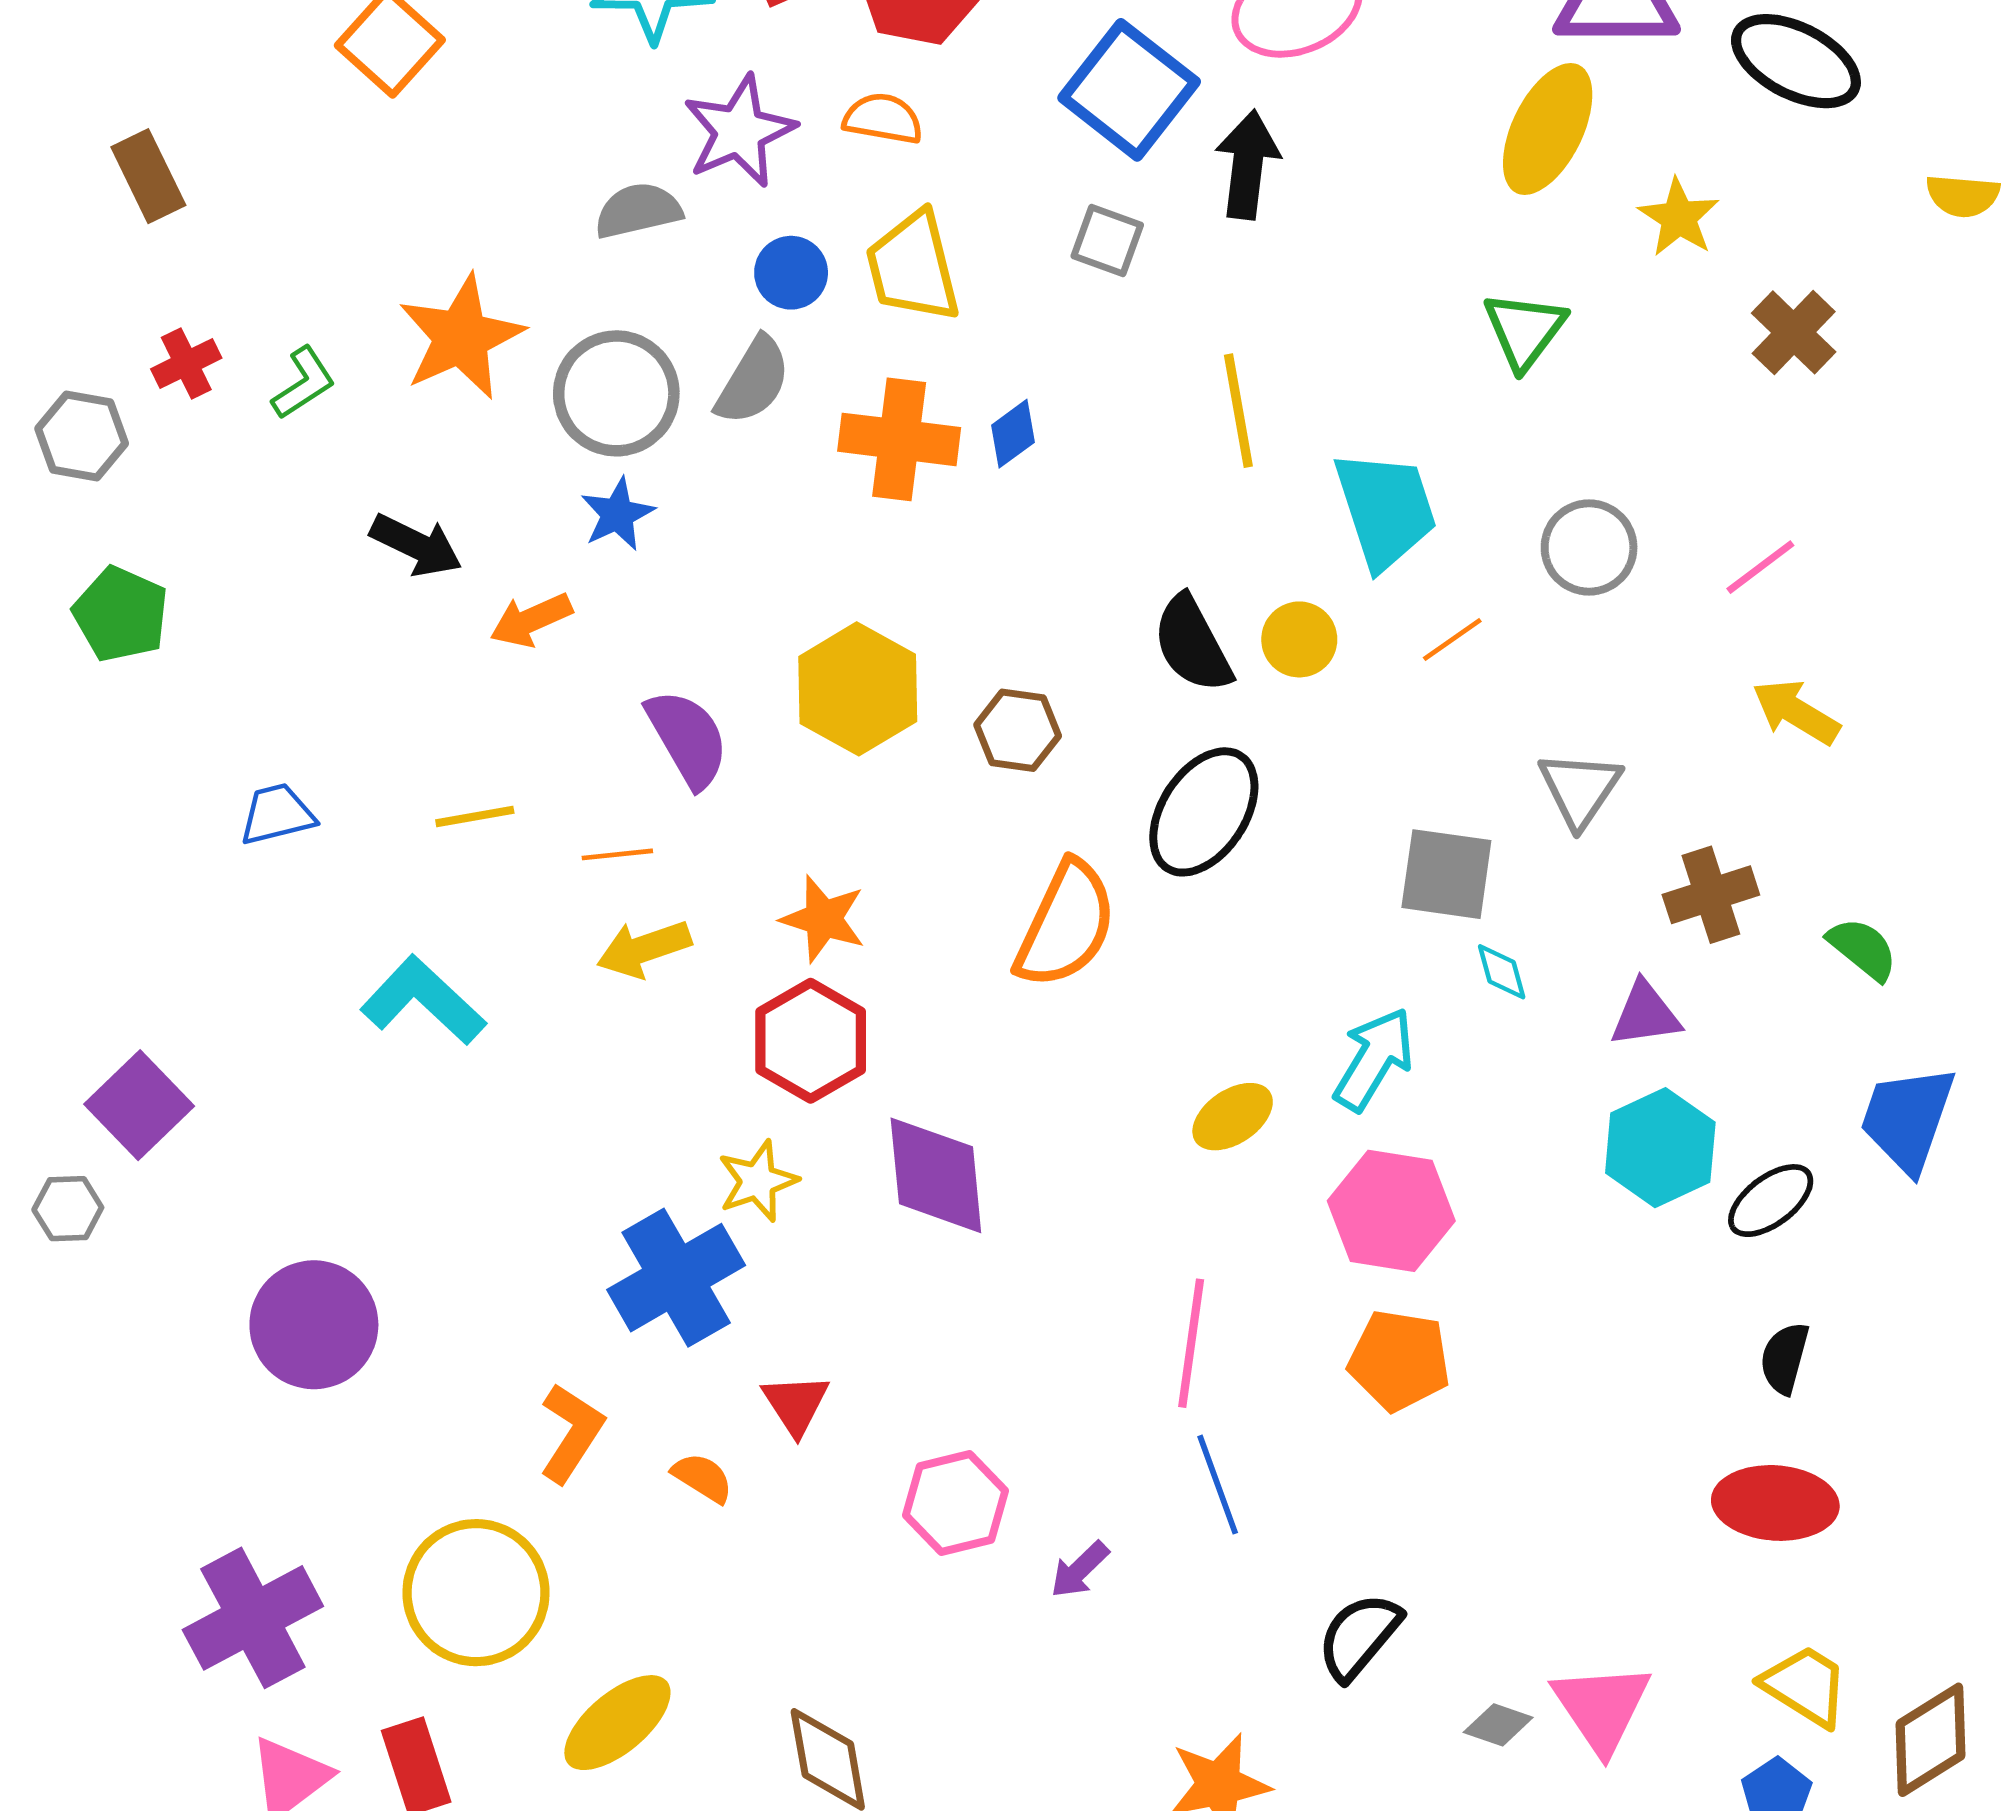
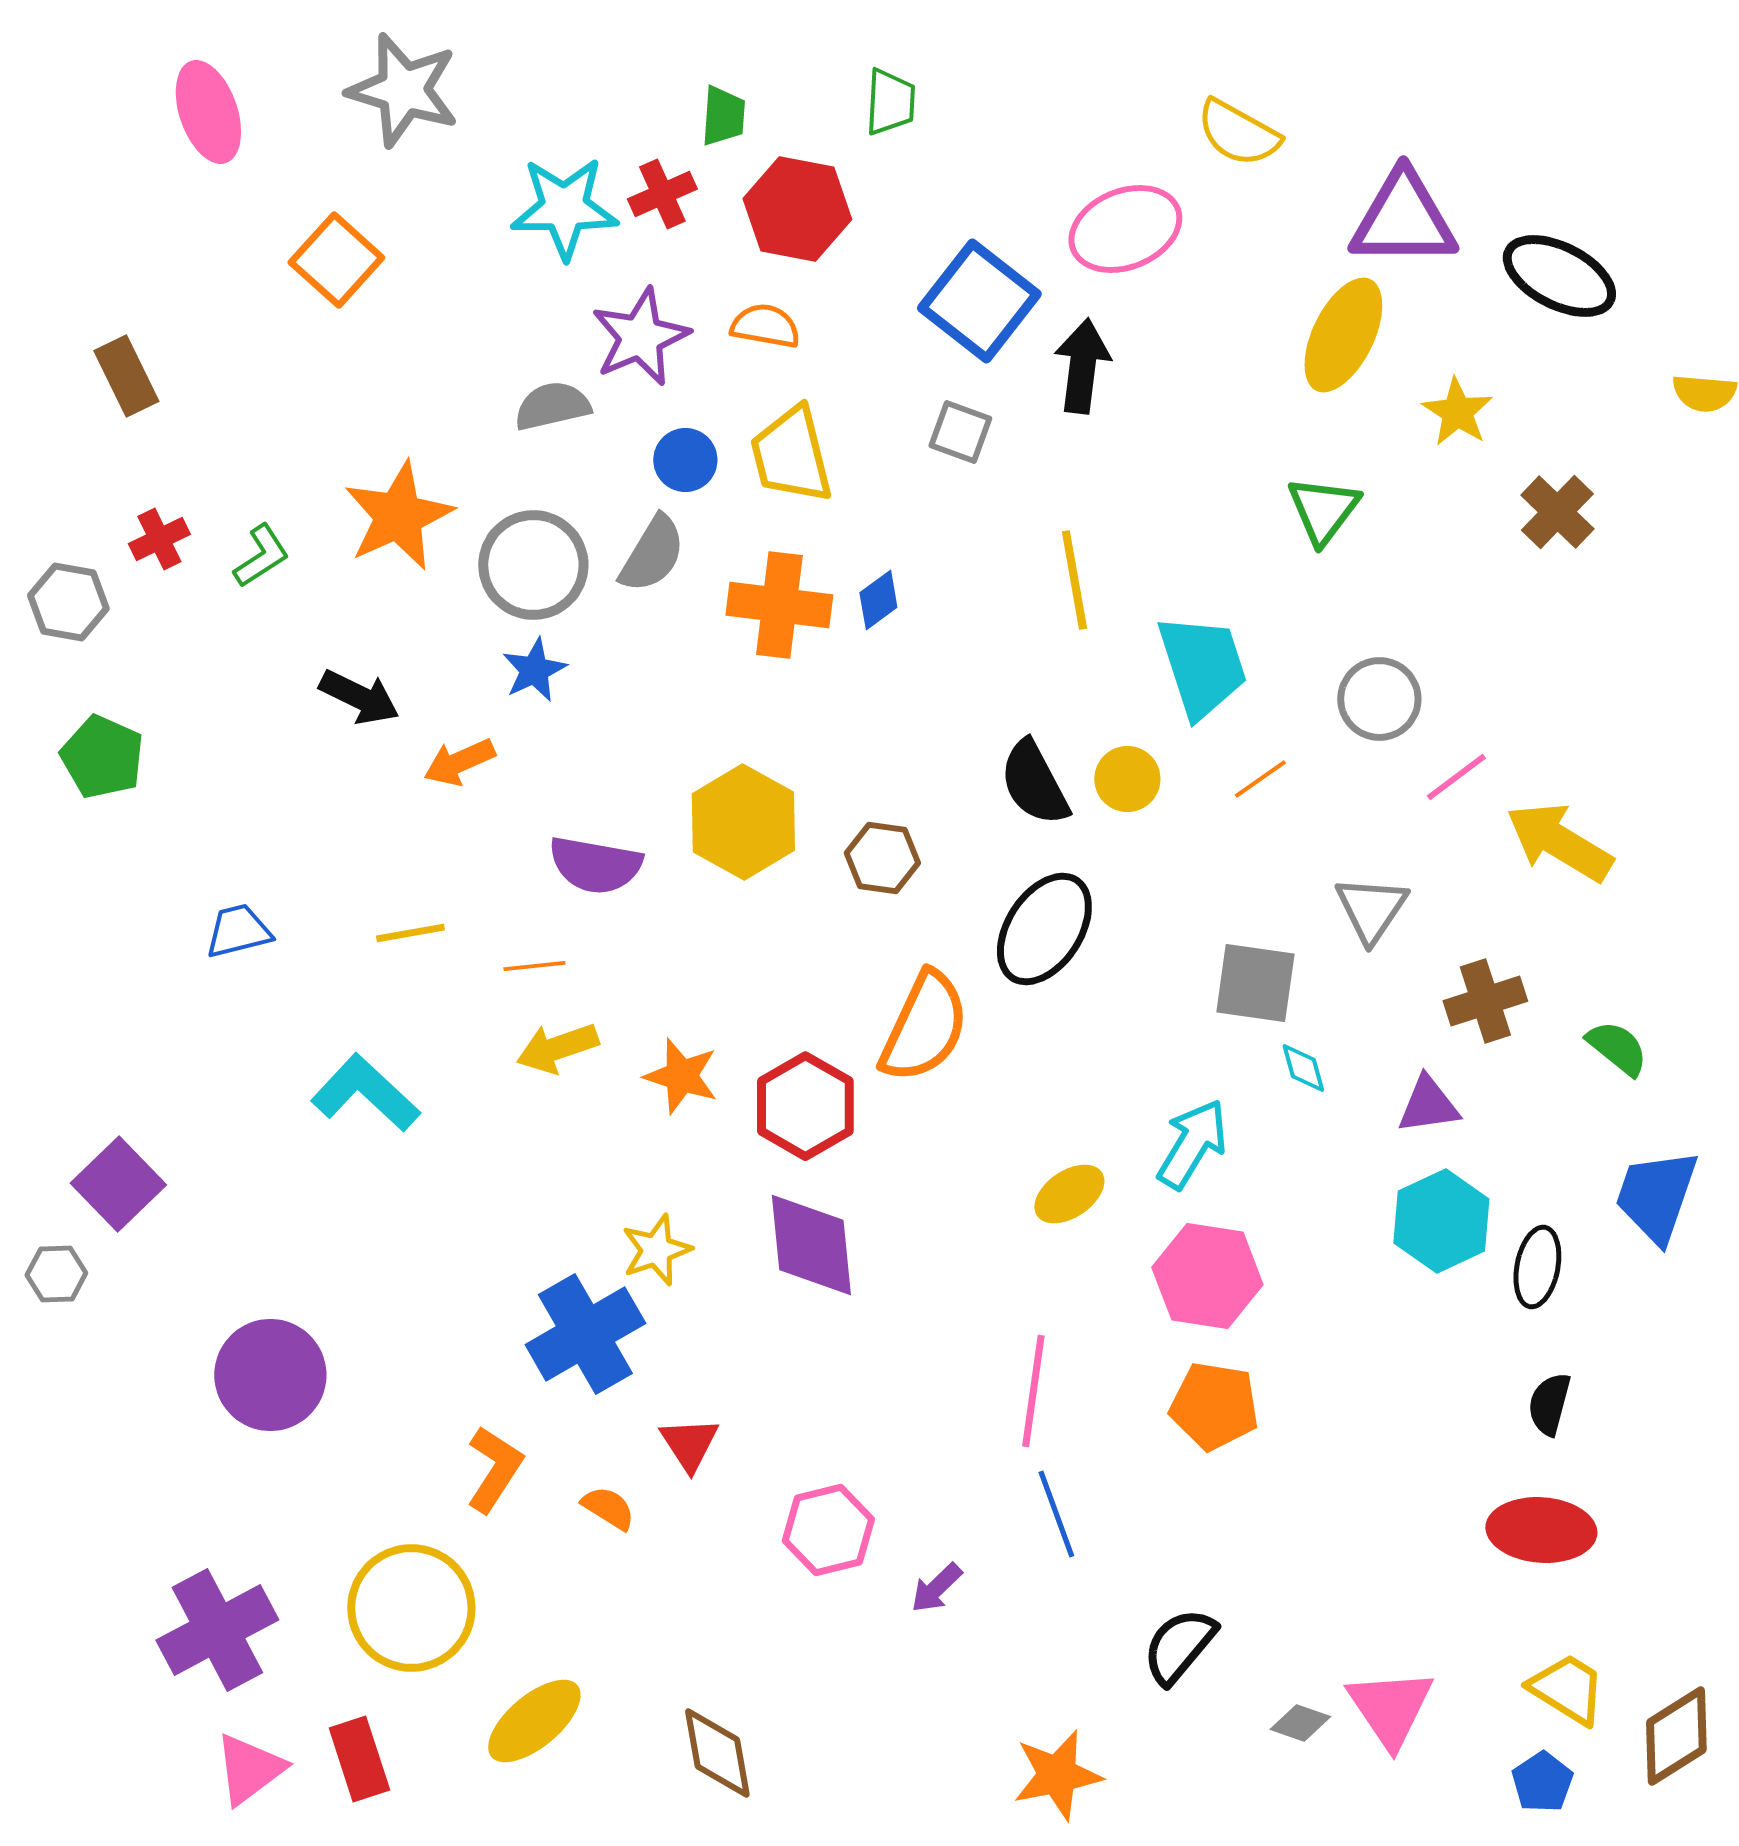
pink line: (1760, 567) -> (1456, 777), moved
yellow arrow: (1796, 712) -> (1559, 842), size x1.4
purple semicircle: (688, 738) -> (595, 865), turned 130
orange star: (823, 919) -> (681, 1076), moved
red hexagon: (811, 1041) -> (805, 1106), moved
black ellipse: (1771, 1201) -> (1537, 1267), turned -42

